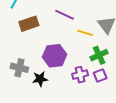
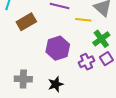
gray cross: (19, 68) -> (23, 79), moved
black star: (40, 79) -> (56, 84), moved

